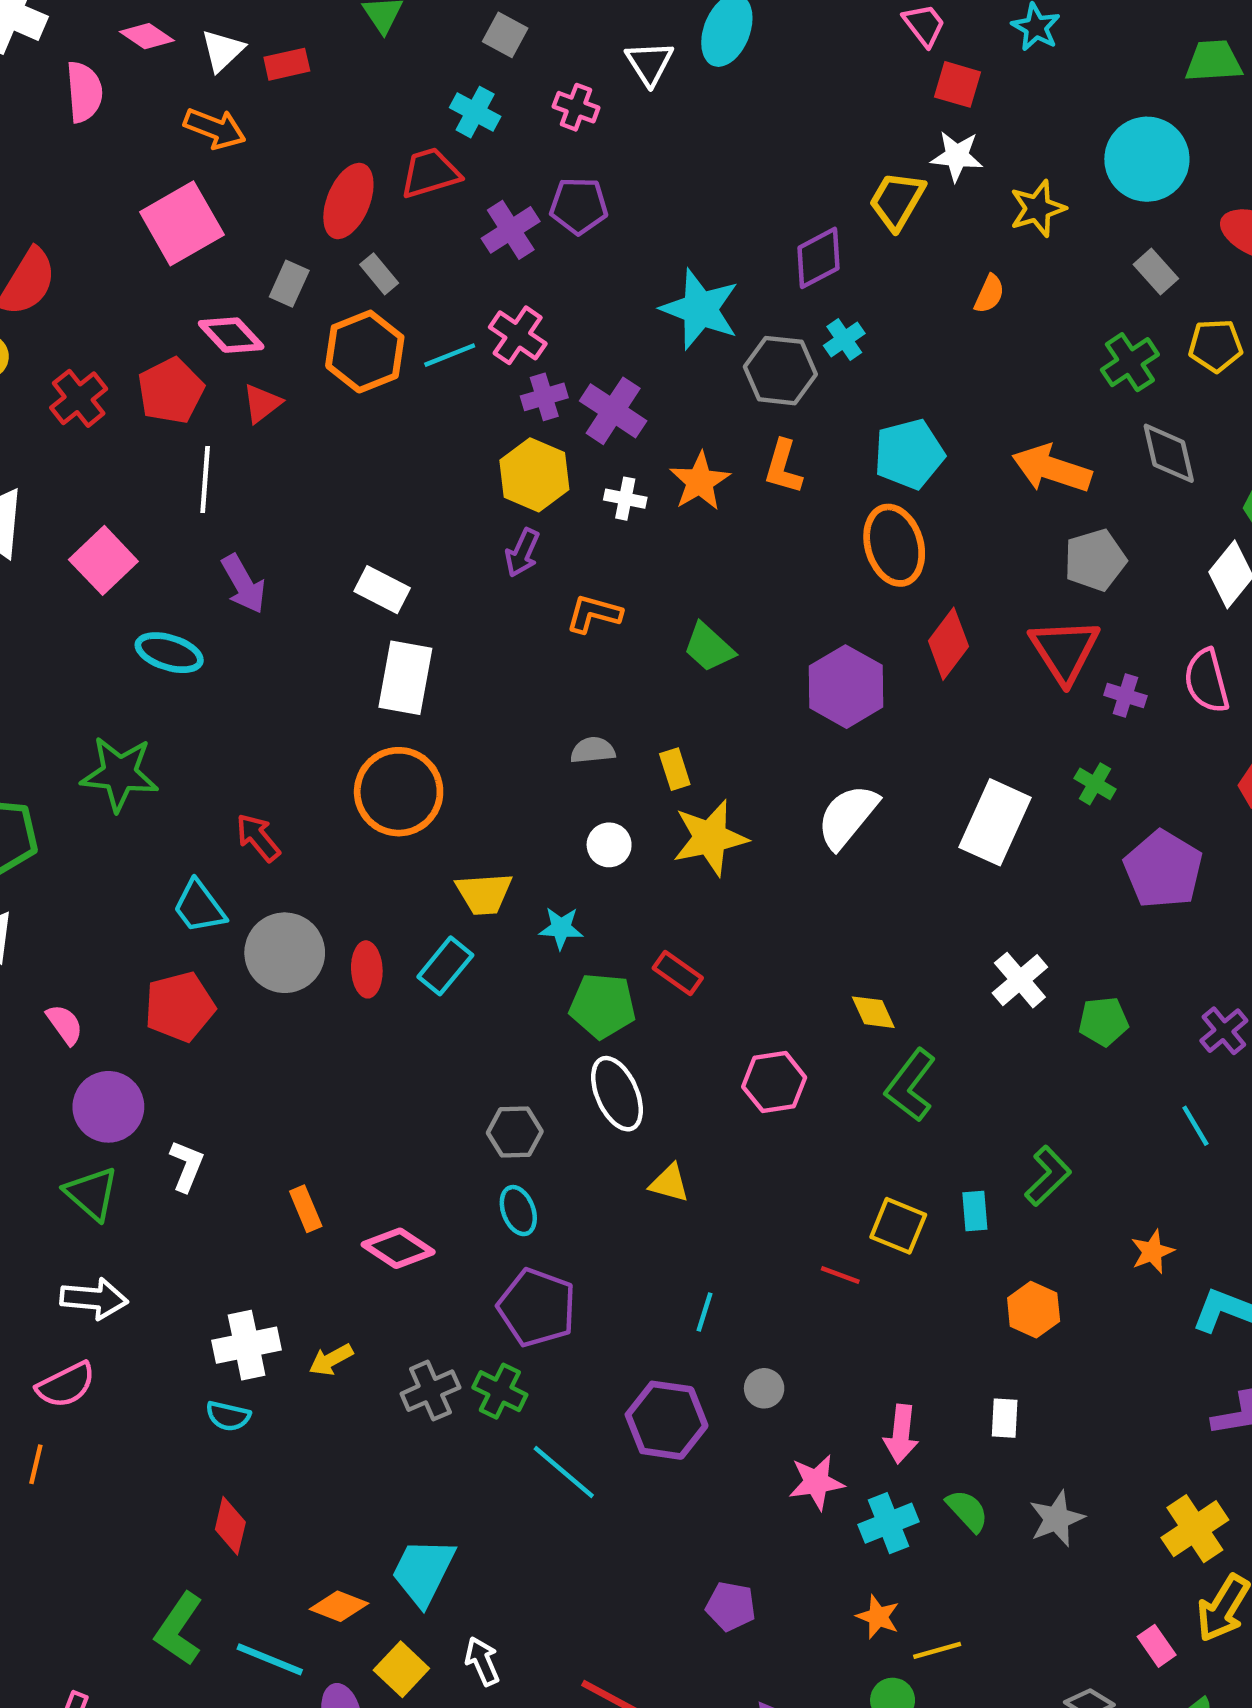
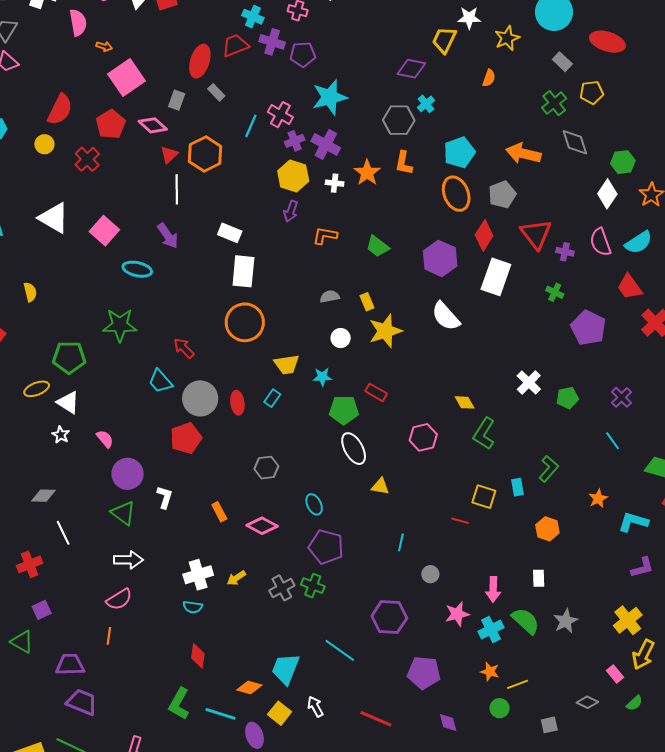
orange arrow: (215, 128) -> (104, 46), moved, size x0.6
purple cross: (511, 230) -> (272, 42), moved, turned -35
purple diamond: (818, 258) -> (411, 69), turned 44
cyan star: (700, 309) -> (330, 97), moved, turned -30
orange hexagon: (365, 352) -> (205, 154), moved
cyan line: (450, 355) -> (251, 126), turned -40
red pentagon: (171, 391) -> (111, 124), moved
white line: (205, 479) -> (177, 189), moved
gray pentagon: (1095, 560) -> (502, 195), moved
white semicircle: (847, 816) -> (446, 316), turned -76
white rectangle: (995, 822) -> (496, 277), moved
cyan rectangle: (445, 966) -> (272, 398), size x0.7
red pentagon: (180, 1007) -> (186, 438), moved
gray hexagon: (515, 1132) -> (266, 468), moved
purple hexagon: (667, 1420) -> (389, 617), moved
cyan line: (564, 1472) -> (340, 650), moved
green semicircle: (967, 1511) -> (526, 621), size x1.4
purple pentagon: (731, 1606) -> (424, 673), size x1.5

